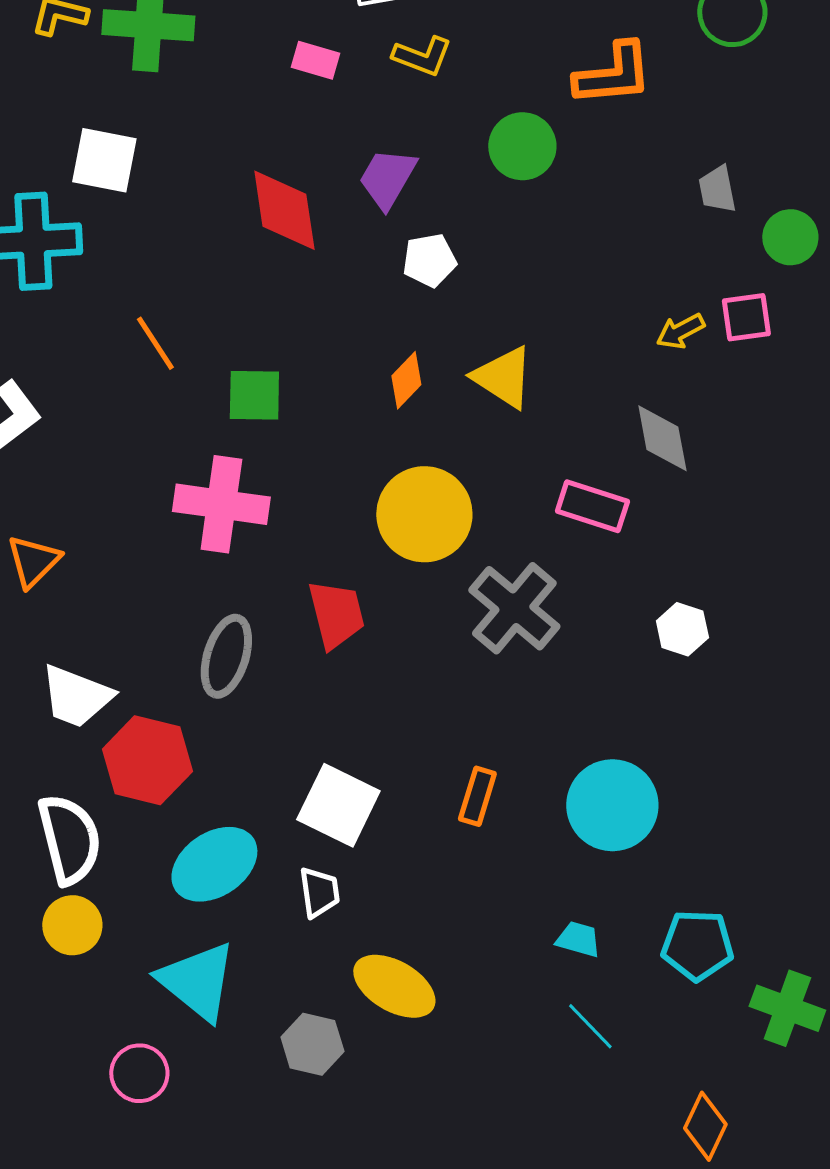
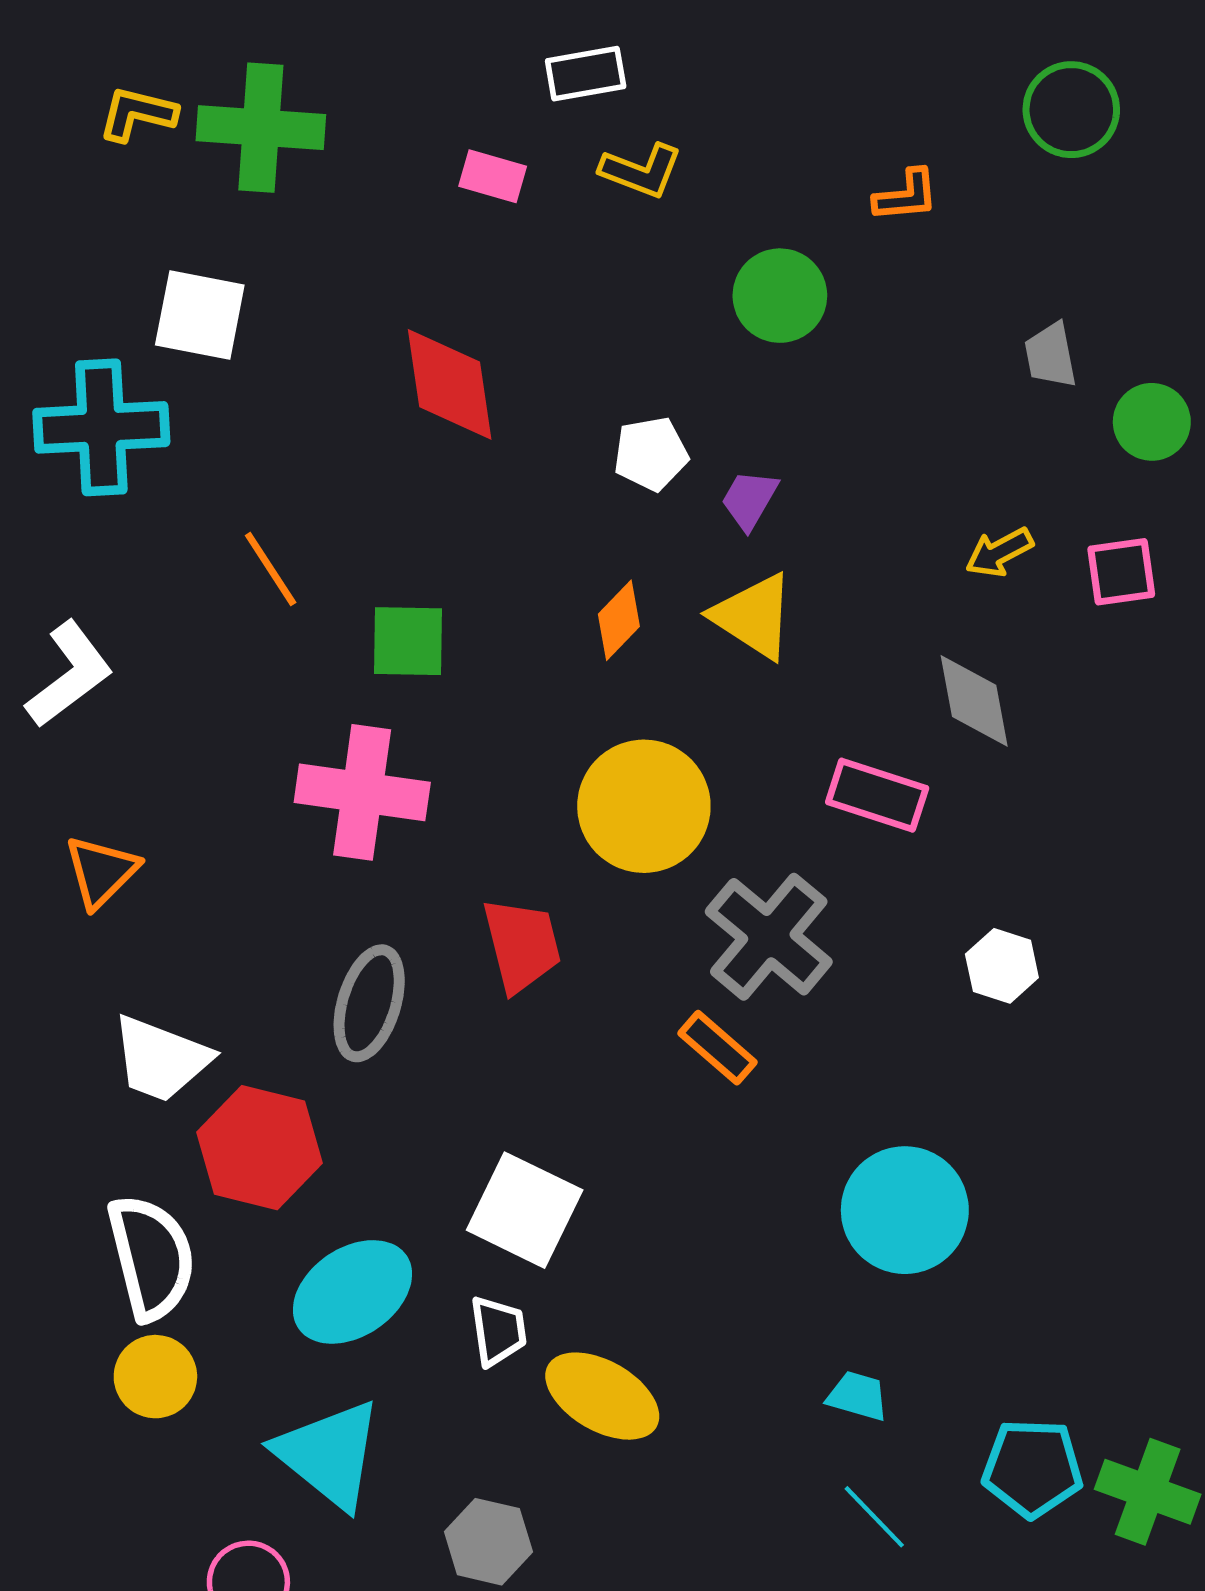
orange L-shape: (613, 74) -> (906, 196), size x0.6
purple trapezoid: (387, 178) -> (749, 500), moved, size x0.7
pink square: (746, 317) -> (1121, 572), moved
orange rectangle: (477, 796) -> (717, 1048), moved, turned -66
cyan pentagon: (697, 945) -> (1032, 1468), moved
yellow ellipse: (394, 986) -> (602, 1396), moved

